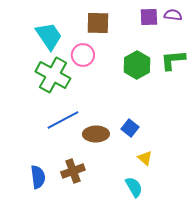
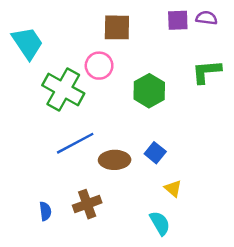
cyan trapezoid: (49, 36) -> (27, 43), moved
green hexagon: (137, 65) -> (149, 91), moved
blue semicircle: (38, 177) -> (45, 211), size x0.7

